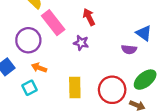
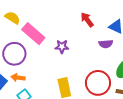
red arrow: (89, 17) -> (87, 20), moved
orange arrow: (39, 68) -> (18, 78), moved

